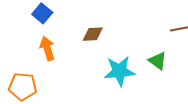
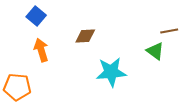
green triangle: (158, 61) -> (155, 51), moved

